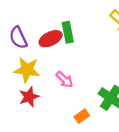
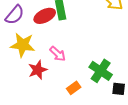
purple semicircle: (18, 38) -> (15, 15), turned -115
red star: (29, 97) -> (38, 70), moved

